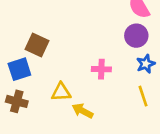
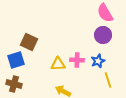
blue star: (146, 64) -> (98, 61), moved
yellow triangle: (61, 92) -> (58, 64), moved

